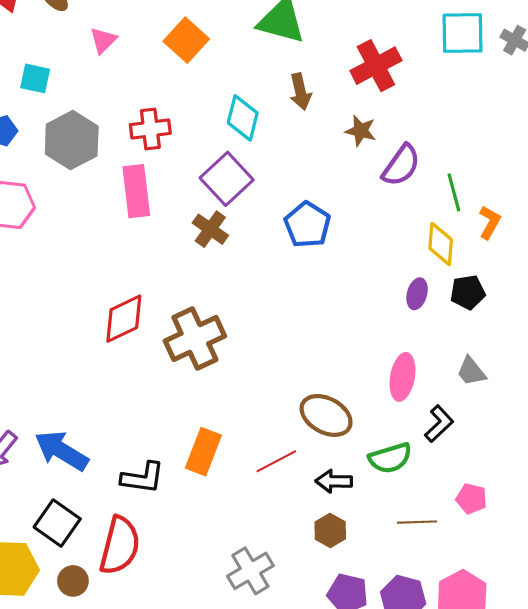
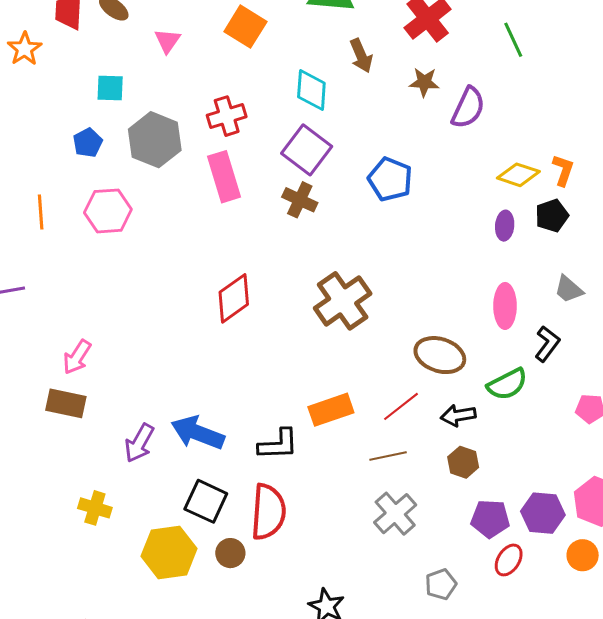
green line: (454, 192) -> (513, 40), moved
orange L-shape: (490, 222) -> (563, 170), moved
yellow diamond: (441, 244) -> (518, 175), turned -66
brown cross: (195, 338) -> (343, 301), moved
orange rectangle: (203, 452) -> (331, 410), turned 60
brown line: (417, 522) -> (388, 456), moved

